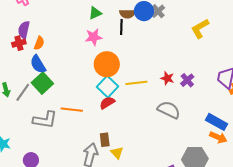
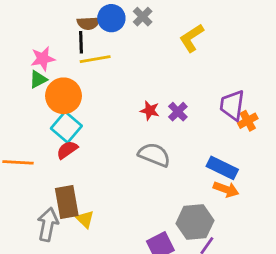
gray cross: (158, 11) -> (143, 17), moved
green triangle: (95, 13) -> (38, 79), moved
yellow line: (136, 83) -> (95, 59), moved
brown rectangle: (105, 140) -> (67, 202), size x1.6

